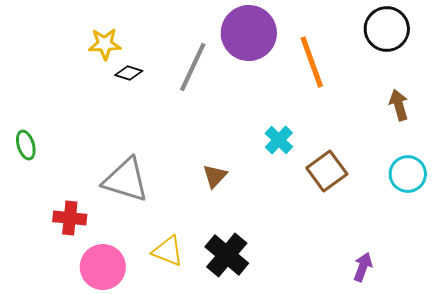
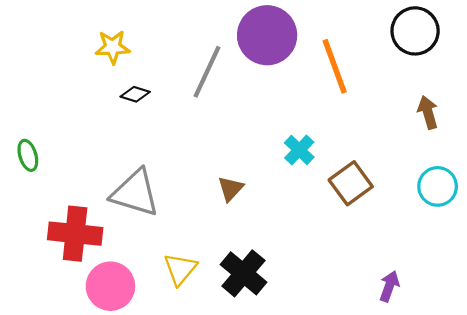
black diamond: (129, 73) -> (135, 94), moved
red cross: (70, 218) -> (75, 234), size x1.5
yellow triangle: (168, 251) -> (180, 269), turned 48

